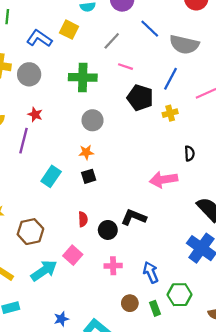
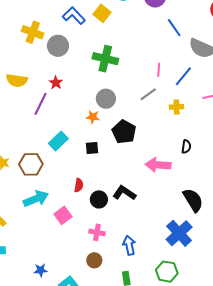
gray line: (112, 41) -> (148, 94), moved
pink line: (125, 67) -> (159, 70), moved, turned 64
black pentagon: (140, 98) -> (124, 132), moved
orange star: (86, 152) -> (93, 117), moved
brown hexagon: (30, 232) -> (31, 164), moved
cyan arrow: (44, 271) -> (36, 199), moved
green hexagon: (180, 295) -> (167, 272), moved
brown circle: (130, 303) -> (94, 260), moved

